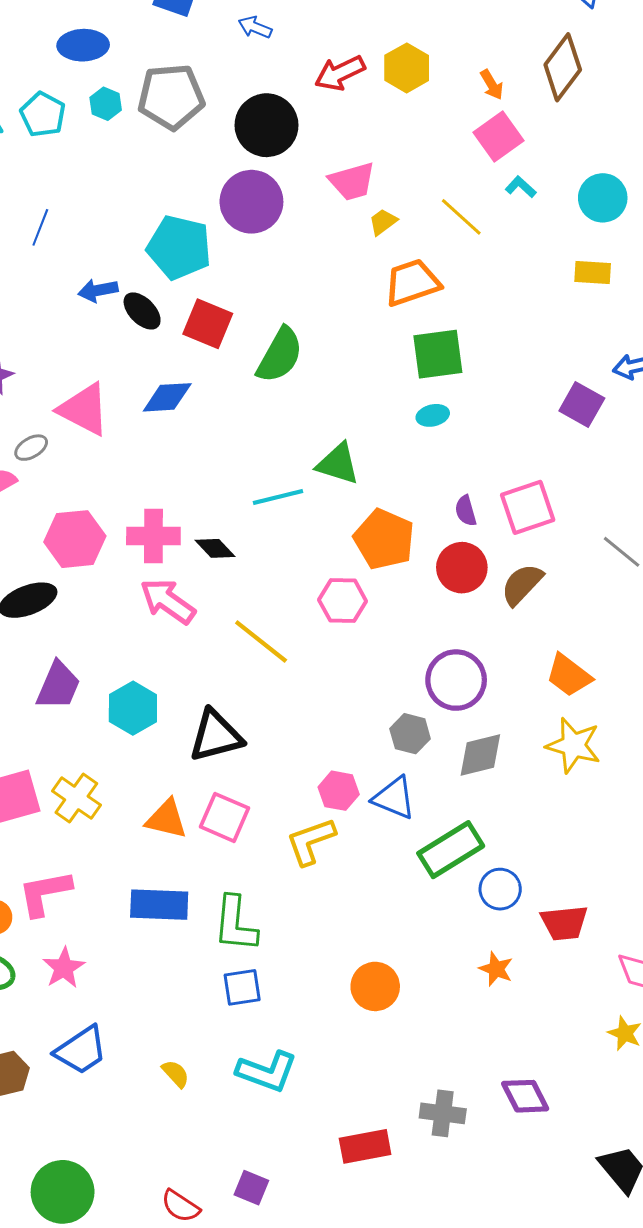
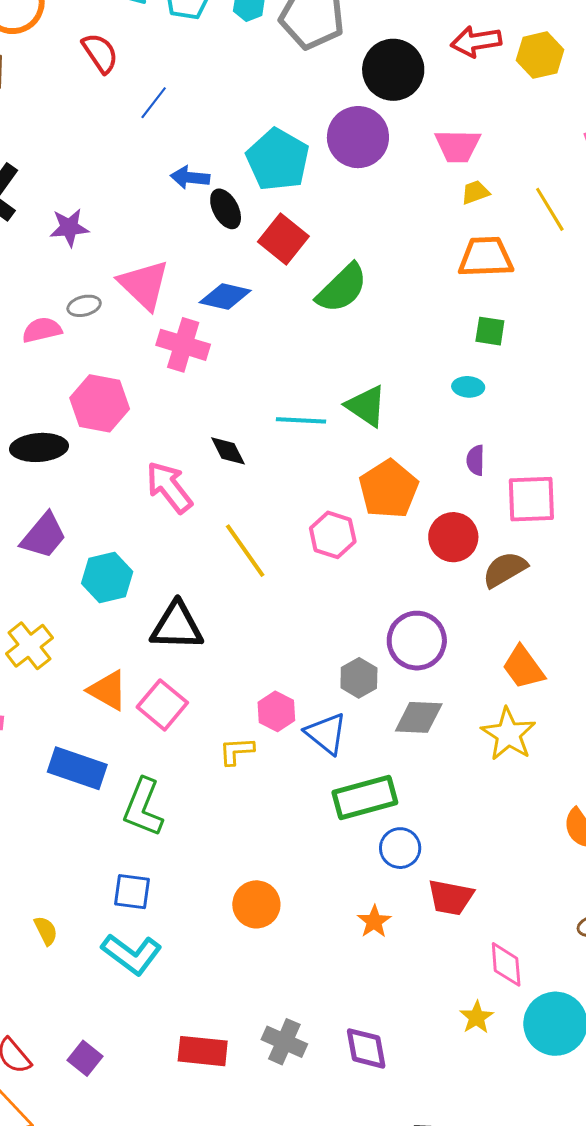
green square: (438, 354) -> (490, 331), size x0.6
purple semicircle: (466, 511) -> (476, 460), moved
pink cross: (153, 536) -> (183, 345), moved
yellow L-shape: (311, 841) -> (236, 751), size x0.7
blue square: (242, 987) -> (132, 892), moved

